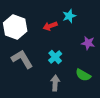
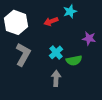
gray L-shape: (22, 59) -> (23, 54), turned 60
green semicircle: (83, 75) -> (74, 60), moved, turned -42

